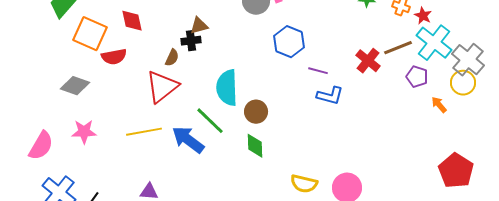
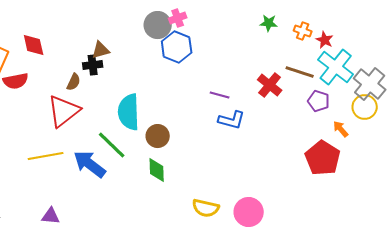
blue hexagon: (289, 42) -> (177, 47), moved
brown line: (398, 48) -> (300, 72), turned 40
red pentagon: (456, 171) -> (323, 158), moved

